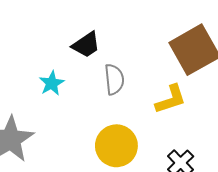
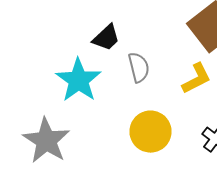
cyan star: (52, 83) -> (78, 80), size x1.8

